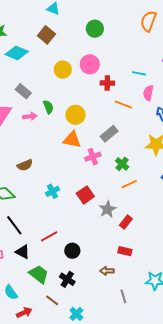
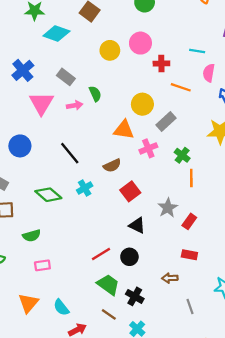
yellow circle: (75, 115) -> (142, 104), moved
brown semicircle: (25, 165) -> (112, 165), moved
orange line: (129, 184) -> (191, 178), turned -63
cyan cross: (52, 191) -> (85, 188), moved
red square: (85, 195) -> (130, 191), moved
black line: (14, 225) -> (70, 153), moved
red line: (49, 236) -> (101, 254), moved
black triangle: (23, 252) -> (137, 225), moved
green trapezoid: (39, 274) -> (108, 285), moved
black cross: (67, 279) -> (135, 296), moved

